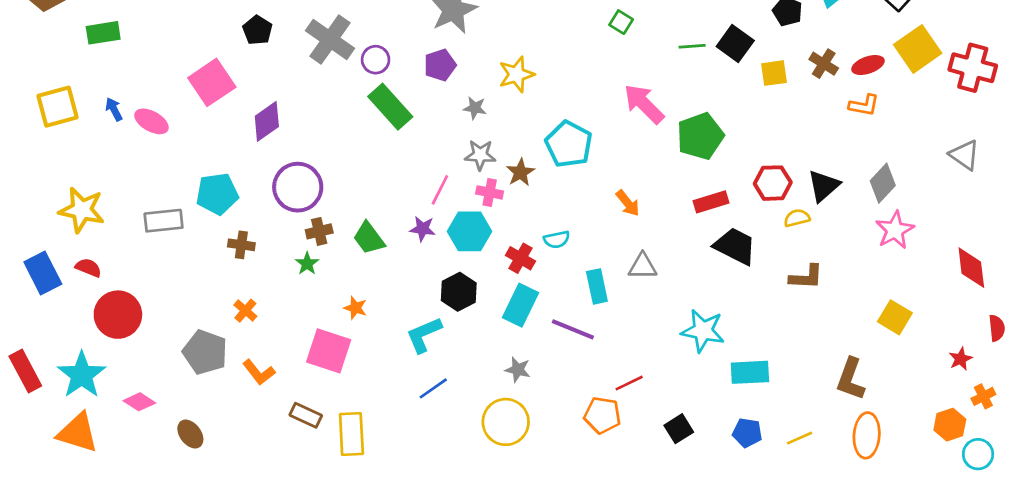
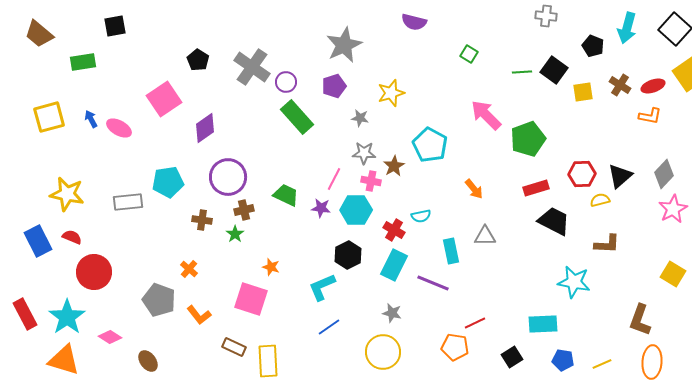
green trapezoid: (369, 238) -> (286, 195), moved, turned 152
brown cross: (241, 245) -> (202, 220), moved
cyan star: (703, 331) -> (574, 282), moved
cyan rectangle: (750, 372) -> (543, 324), moved

